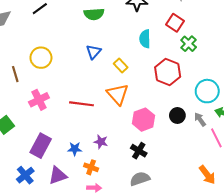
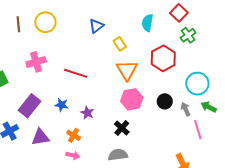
brown line: (15, 74) -> (18, 24), moved
orange triangle: (118, 94) -> (127, 70), moved
blue star: (75, 149) -> (62, 105), moved

